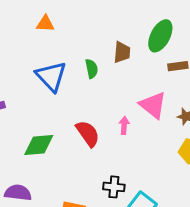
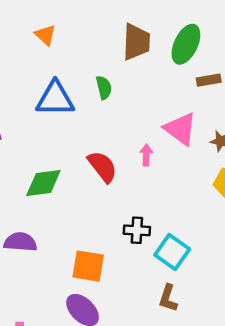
orange triangle: (45, 24) -> (45, 35), turned 42
brown trapezoid: (122, 52) -> (136, 42), moved, size x1.4
blue triangle: (51, 76) -> (55, 99), turned -44

